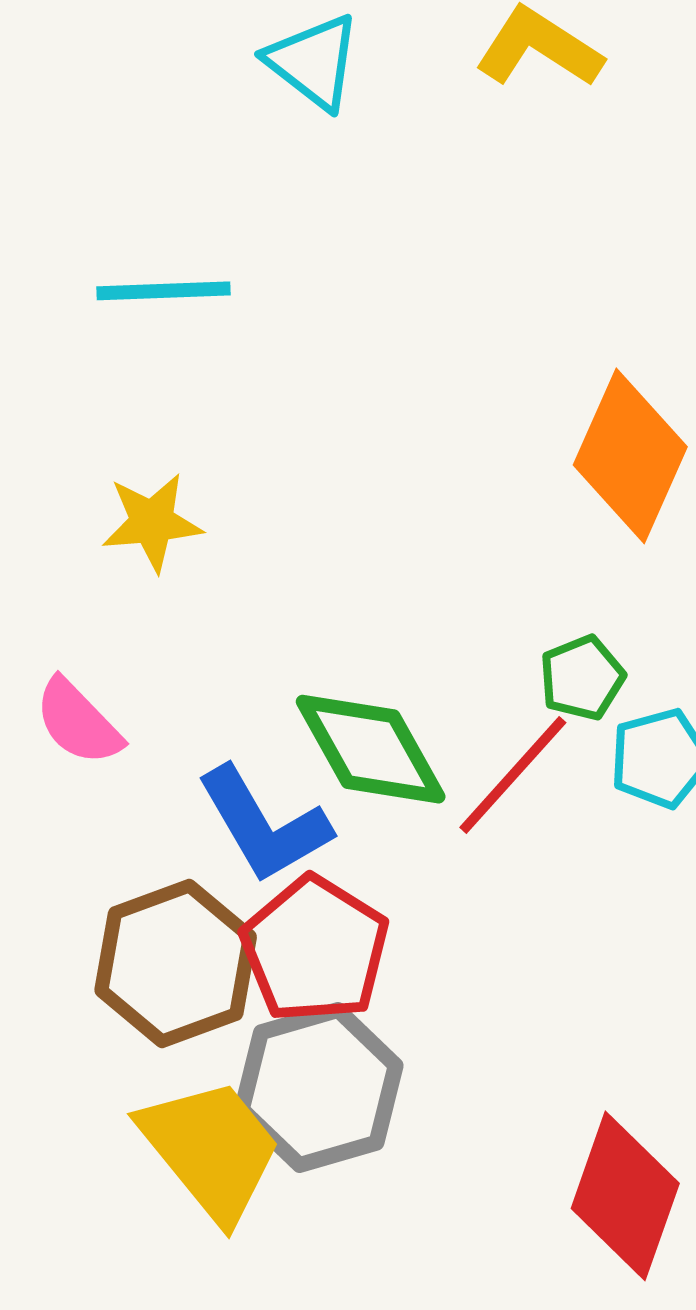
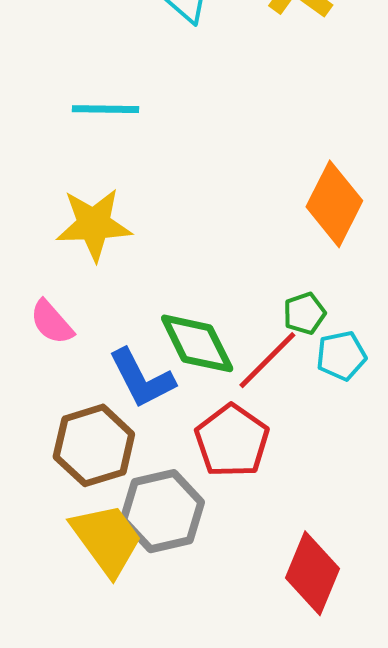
yellow star: (152, 522) -> (94, 224), size x1.5
red pentagon: (315, 950) -> (232, 441), moved

